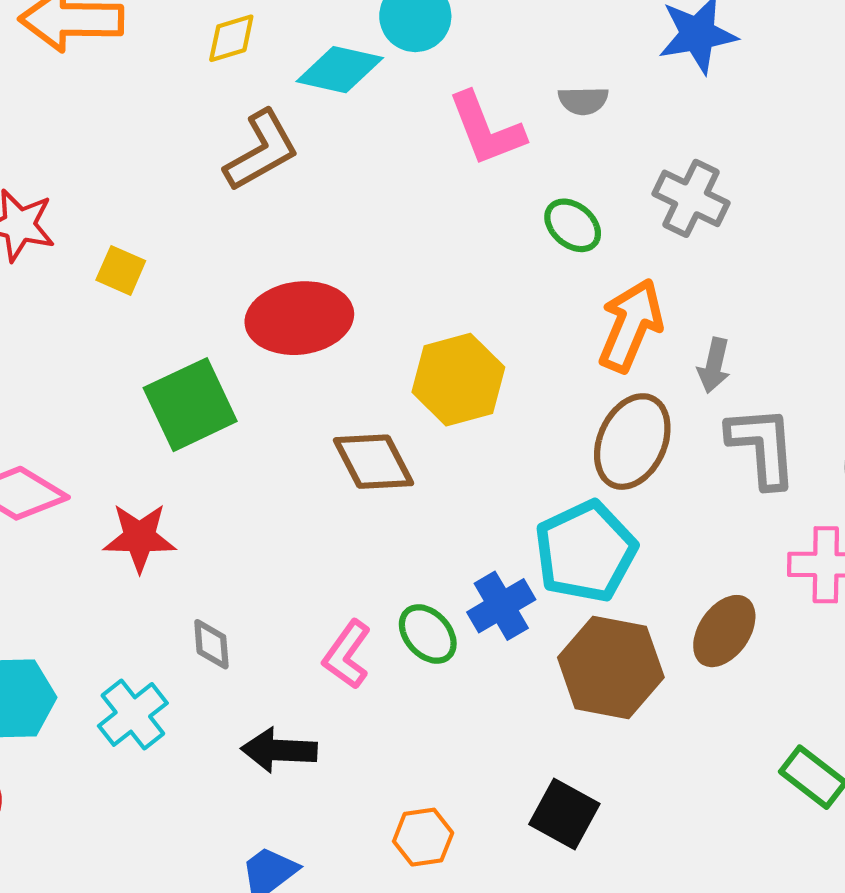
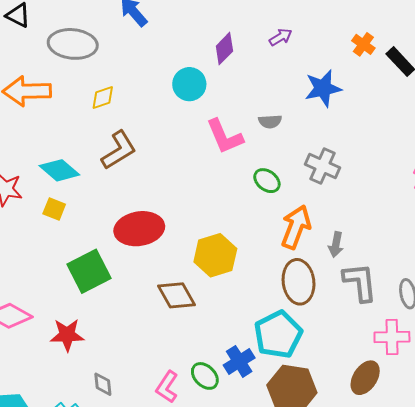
cyan diamond: (340, 70) -> (59, 170), moved, turned 30
brown ellipse: (632, 442) -> (299, 282), turned -30
brown ellipse: (724, 631) -> (365, 378), moved

